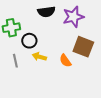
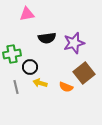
brown square: (83, 47) -> (84, 73), turned 30
orange semicircle: (65, 61) -> (66, 87), turned -32

